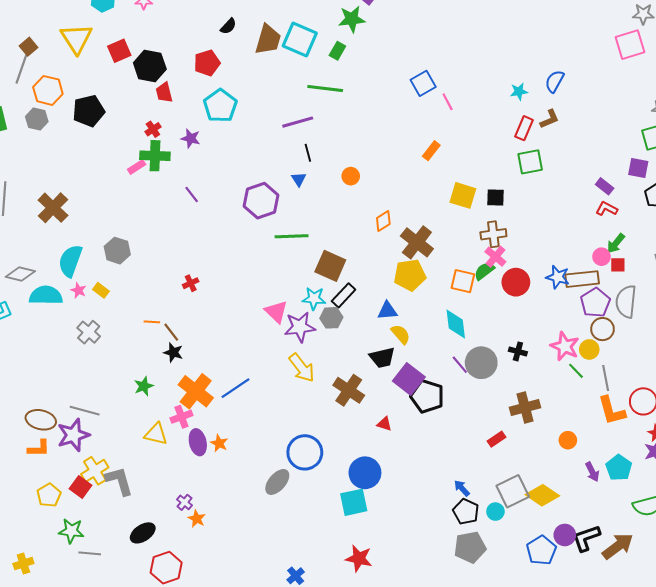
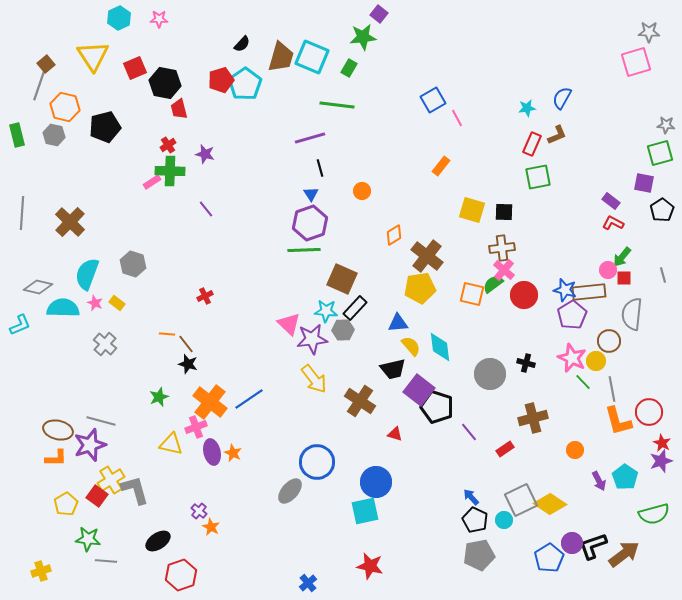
cyan pentagon: (220, 106) -> (245, 84), moved
purple hexagon: (261, 201) -> (310, 223), moved
purple pentagon: (595, 303) -> (572, 315), moved
cyan diamond: (456, 324) -> (440, 347), moved
purple line: (460, 365) -> (469, 432), moved

